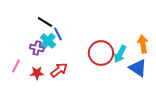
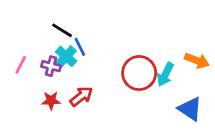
orange arrow: (143, 44) -> (197, 61), turned 120
pink line: (16, 66) -> (21, 65), moved
blue triangle: (138, 68) -> (190, 109), moved

